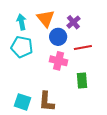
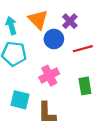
pink cross: (59, 61) -> (49, 76), moved, turned -36
cyan square: (23, 102) -> (20, 100), moved

